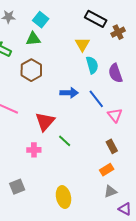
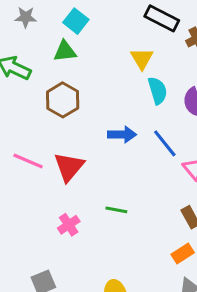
red triangle: (45, 122) -> (69, 167), moved
green line: (65, 141) -> (116, 210), turned -32
pink cross: (34, 150) -> (69, 225), turned -32

